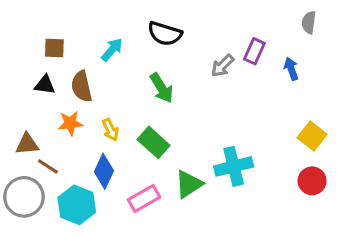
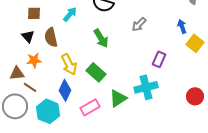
purple rectangle: (254, 51) -> (159, 59), moved
black triangle: (45, 85) -> (28, 36), turned 40
orange star: (70, 123) -> (34, 60), moved
yellow arrow: (110, 130) -> (69, 64), size x1.5
yellow square: (312, 136) -> (195, 43), moved

